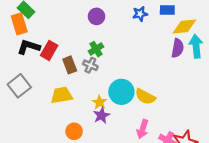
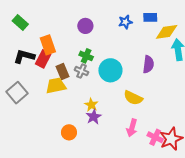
orange rectangle: (19, 24) -> (48, 45), moved
purple semicircle: (178, 48) -> (148, 64), moved
green cross: (96, 49) -> (86, 56), turned -32
cyan circle: (121, 92) -> (110, 70), moved
yellow trapezoid: (62, 95) -> (56, 86), moved

